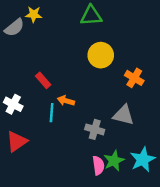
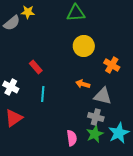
orange arrow: (66, 101) -> (83, 84), moved
gray cross: (95, 129) -> (96, 117), moved
pink semicircle: (98, 165) -> (72, 138), moved

